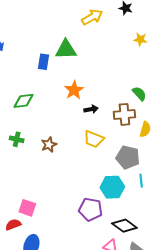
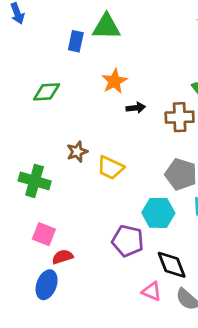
green cross: (17, 139) -> (35, 181), moved, size x1.6
yellow trapezoid: (94, 139) -> (110, 168), moved
red semicircle: (13, 225) -> (63, 257), moved
black diamond: (124, 226) -> (172, 265), turned 30

